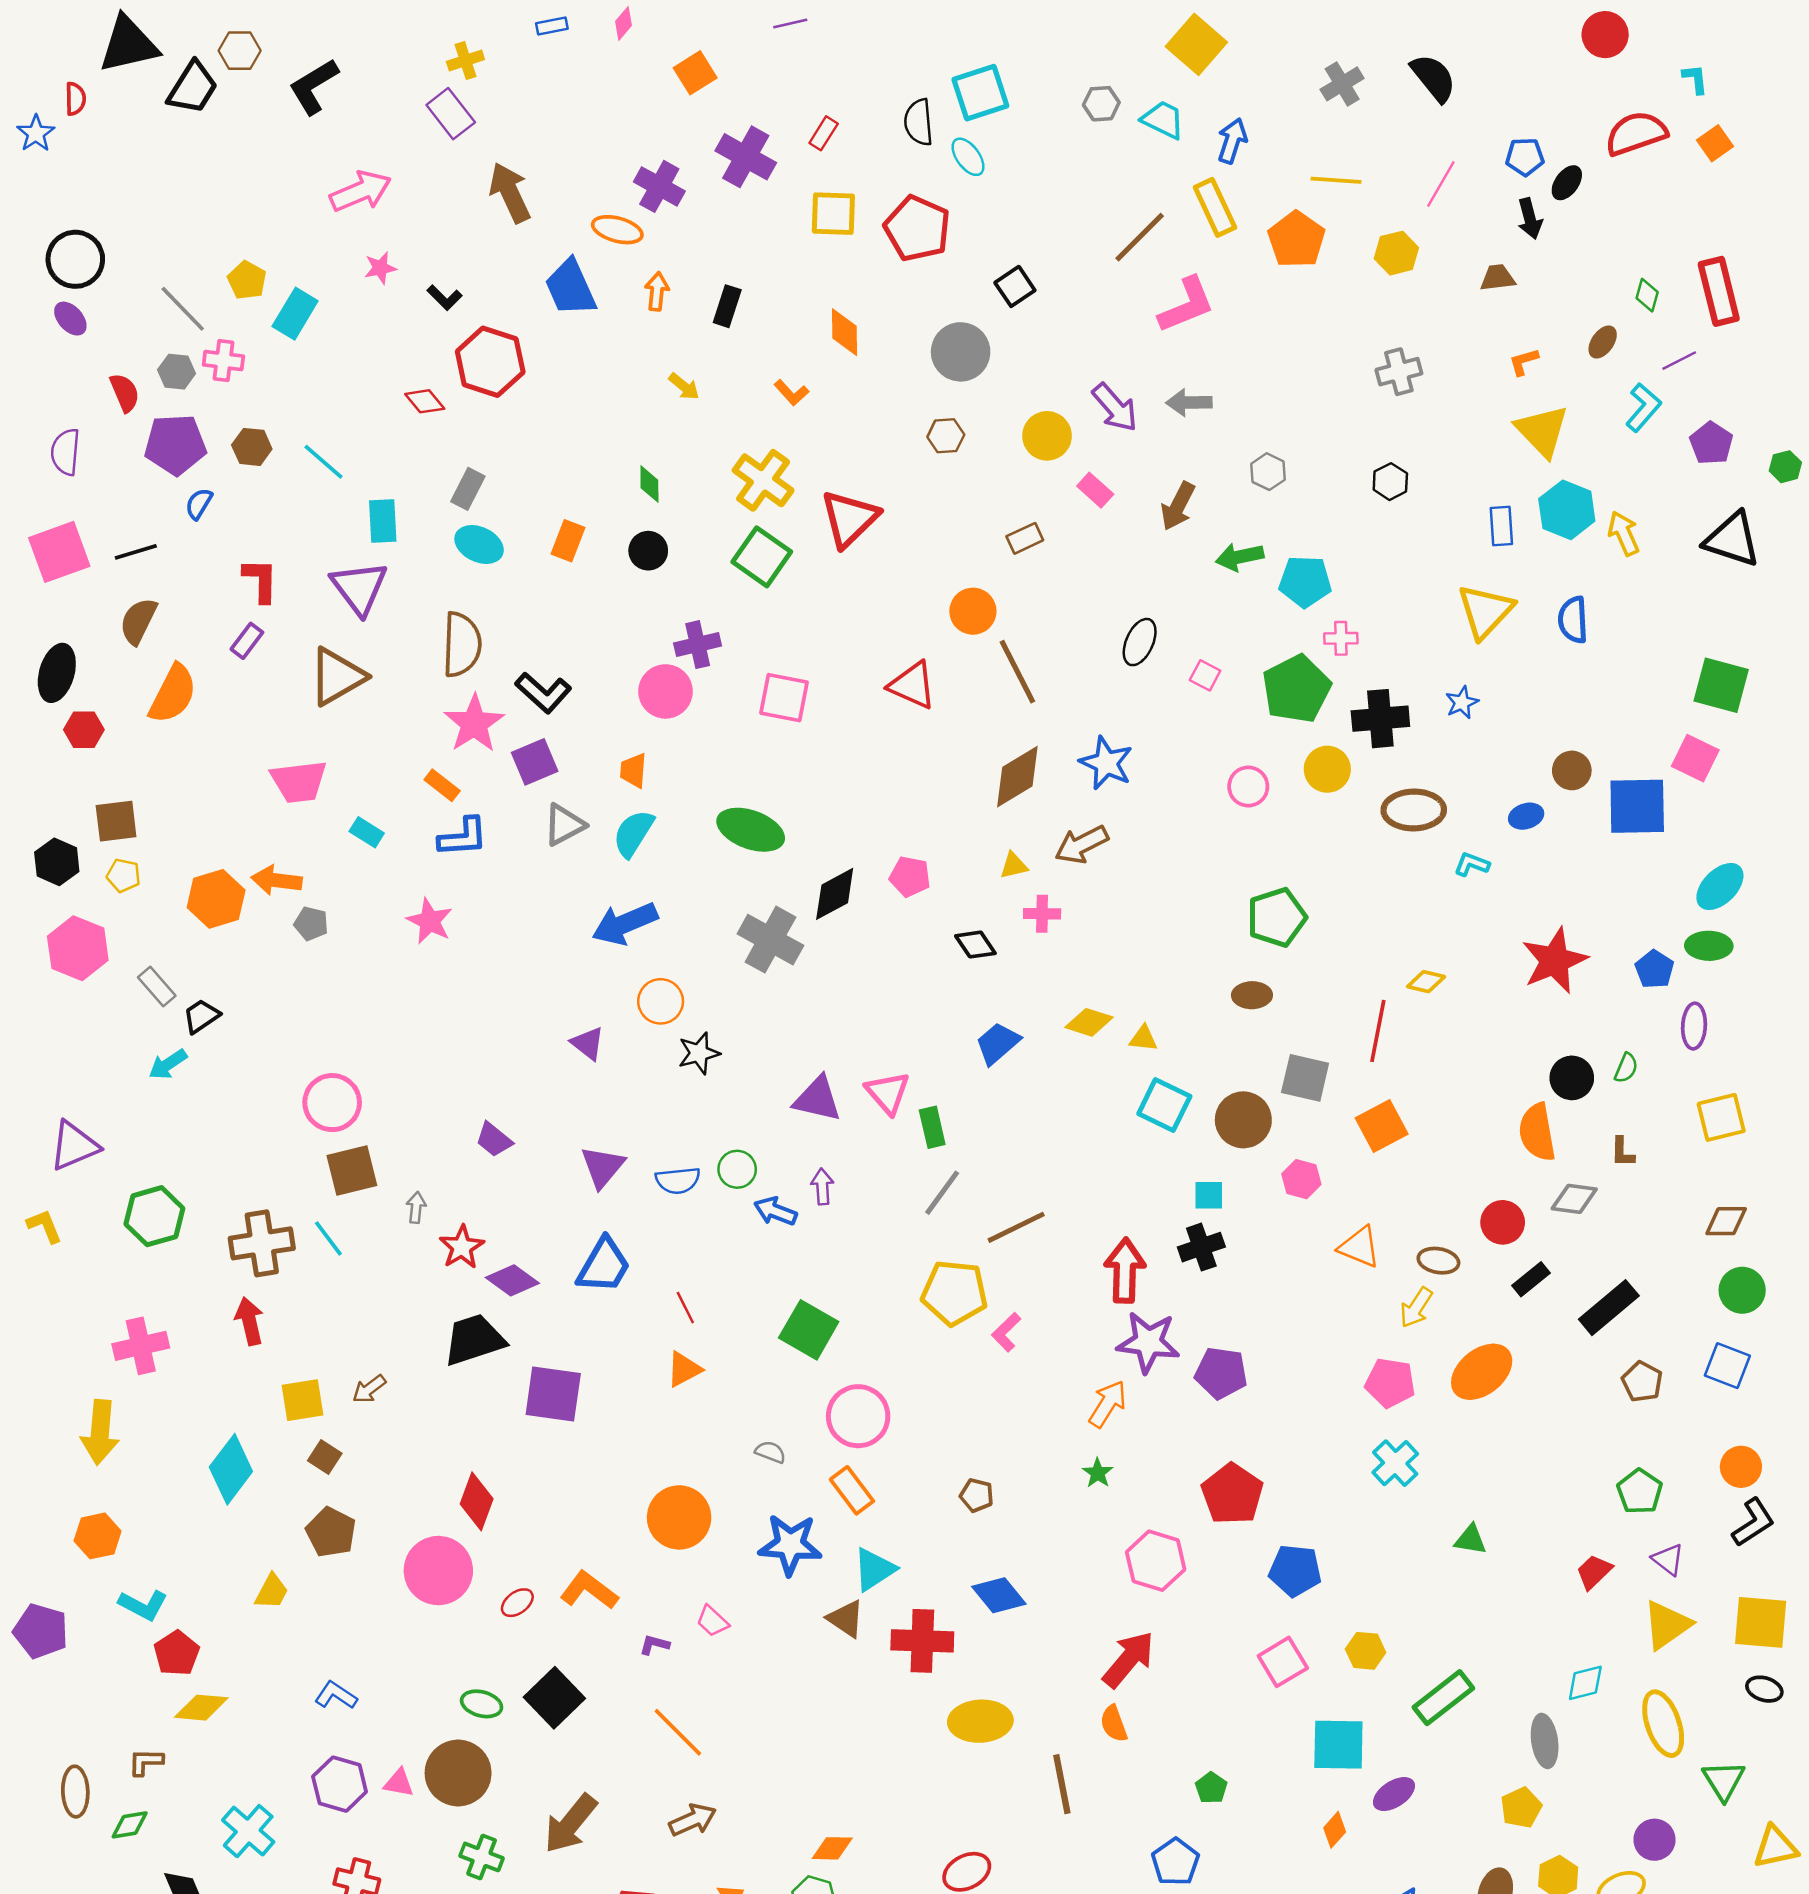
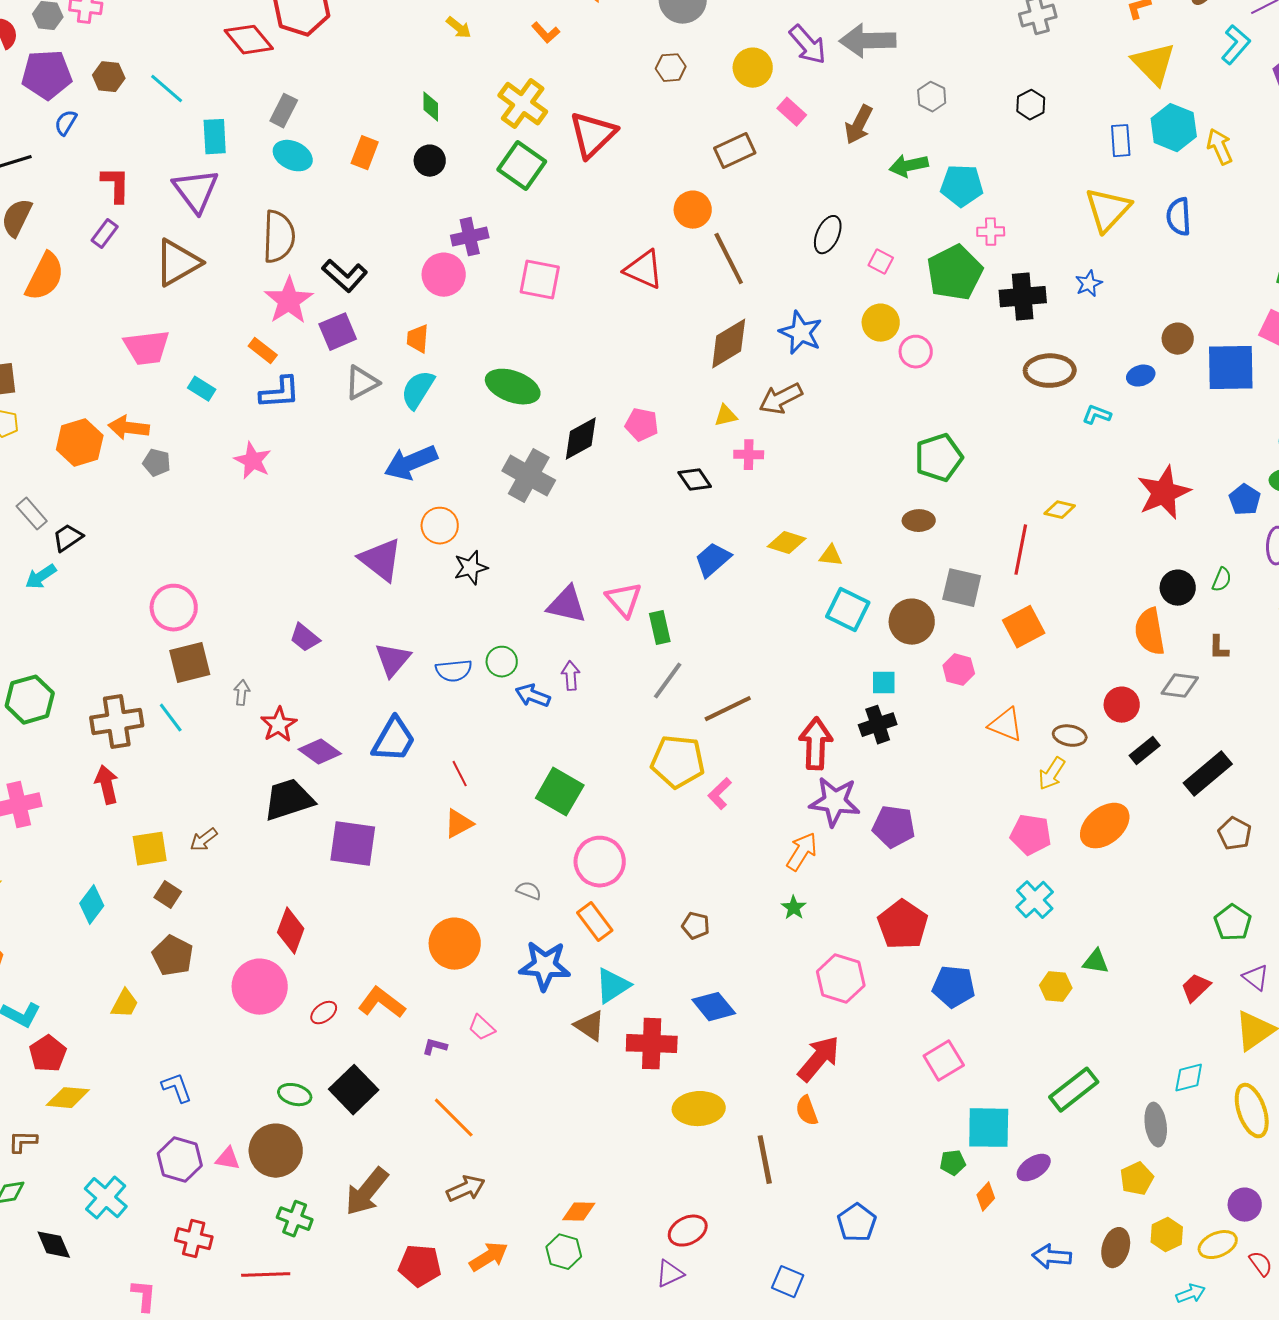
red diamond: (425, 401) -> (249, 40), size x1.5
gray arrow: (1189, 403) -> (868, 41), size x1.5
brown rectangle: (1025, 538) -> (735, 151), size x1.4
yellow circle: (1327, 769) -> (881, 323), moved
purple triangle: (588, 1043) -> (381, 560), size x1.6
cyan diamond: (231, 1469) -> (92, 905), size x0.7
yellow hexagon: (1366, 1651) -> (1056, 987), moved
blue L-shape: (336, 1695) -> (177, 1088), turned 36
green pentagon: (1211, 1788) -> (953, 1163), moved, turned 30

